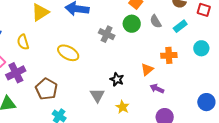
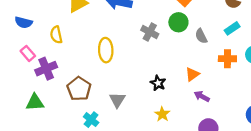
gray semicircle: (156, 21) -> (201, 36), moved
yellow ellipse: (68, 53) -> (106, 50), turned 55
orange cross: (169, 55) -> (227, 59), moved
gray triangle: (97, 95) -> (117, 100), moved

